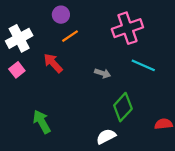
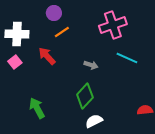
white cross: (19, 38) -> (17, 34), turned 30
green diamond: (123, 107) -> (85, 96), moved

